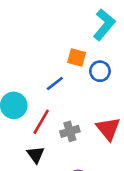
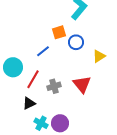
orange square: (77, 57) -> (59, 32), turned -32
black triangle: (36, 155) -> (29, 103), turned 40

